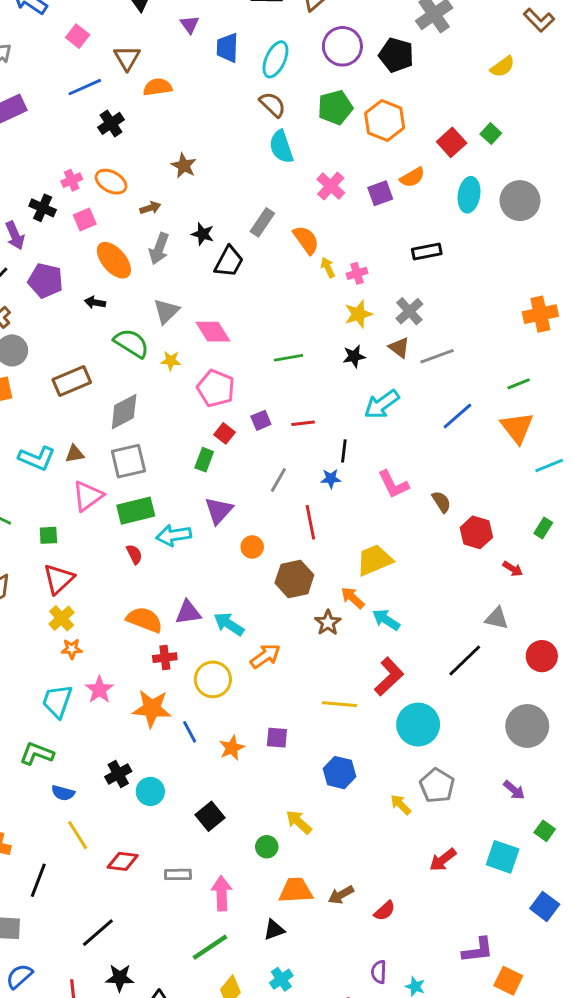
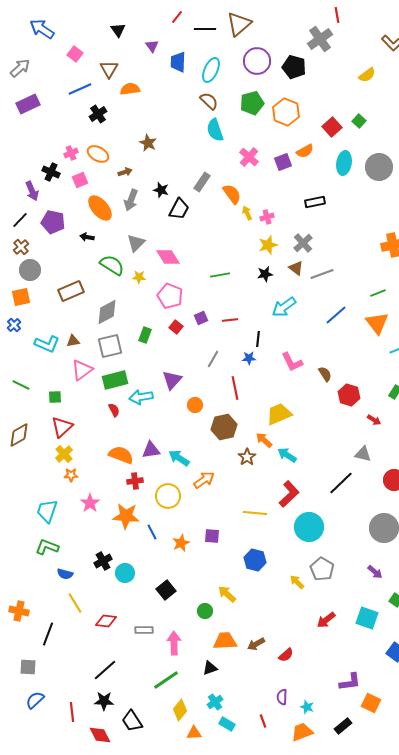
green rectangle: (204, 460) -> (145, 335), moved
cyan trapezoid: (57, 701) -> (47, 511), moved
black line: (98, 933) -> (105, 670), moved

